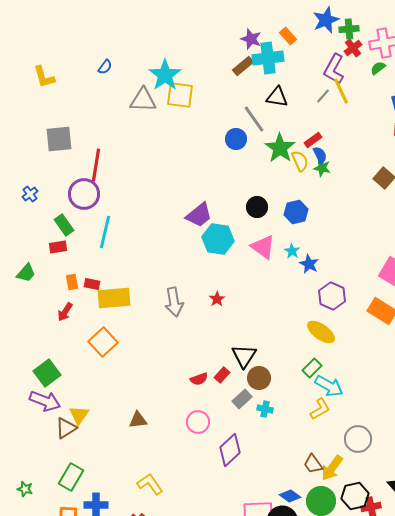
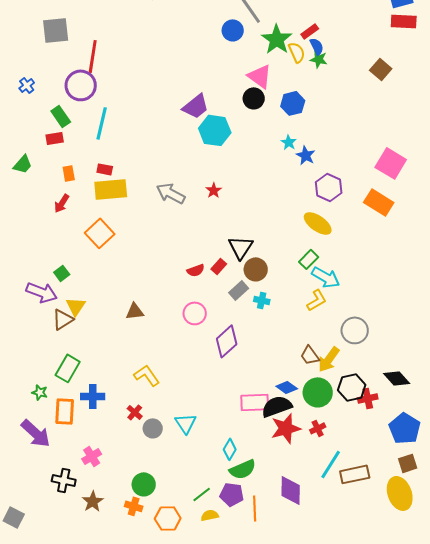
pink triangle: (263, 247) -> (260, 76), moved
red rectangle: (92, 284) -> (105, 169), moved
gray arrow: (174, 302) -> (171, 193), turned 128
green square: (47, 373) -> (62, 273), moved, size x0.6
green star: (25, 489) -> (40, 392), moved

